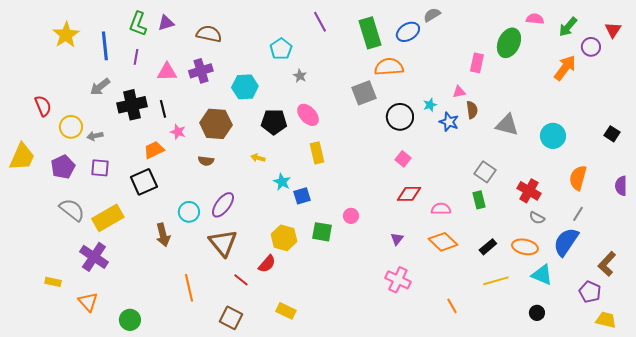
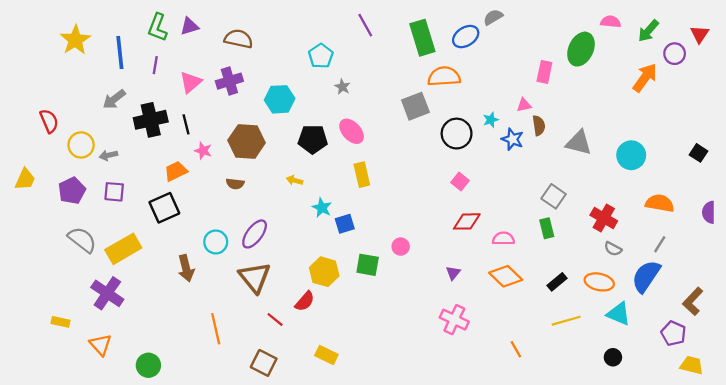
pink triangle: (167, 72) -> (191, 82), turned -40
yellow trapezoid: (22, 157) -> (25, 179), size x0.7
orange semicircle: (578, 178) -> (660, 203), turned 85

